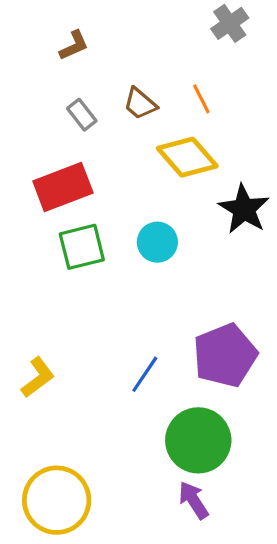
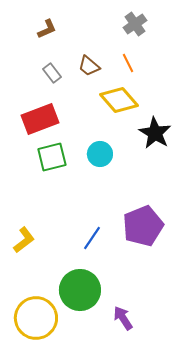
gray cross: (230, 23) -> (135, 24), moved
green circle: (198, 440) -> (80, 290), moved

